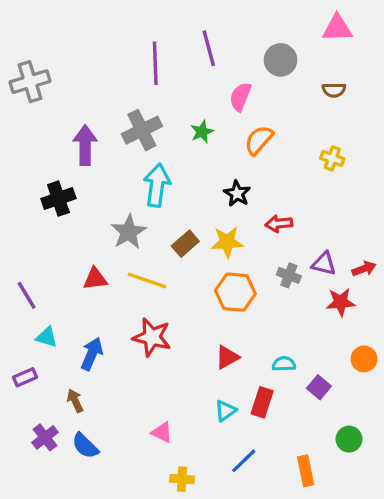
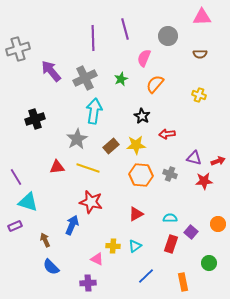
purple arrow: (85, 145) -> (51, 71), moved, turned -40
gray cross: (289, 275) -> (170, 174), moved
cyan triangle: (47, 337) -> (28, 202), size x1.5
blue arrow: (92, 354) -> (72, 225), moved
orange circle: (364, 359) -> (218, 224), moved
red rectangle: (262, 402) -> (171, 244), moved
purple cross: (45, 437) -> (88, 283), moved, turned 35
yellow cross: (182, 479) -> (113, 246), moved

